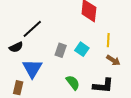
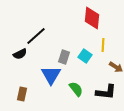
yellow line: (108, 40) -> (103, 45), moved
blue triangle: (32, 68) -> (51, 75), moved

